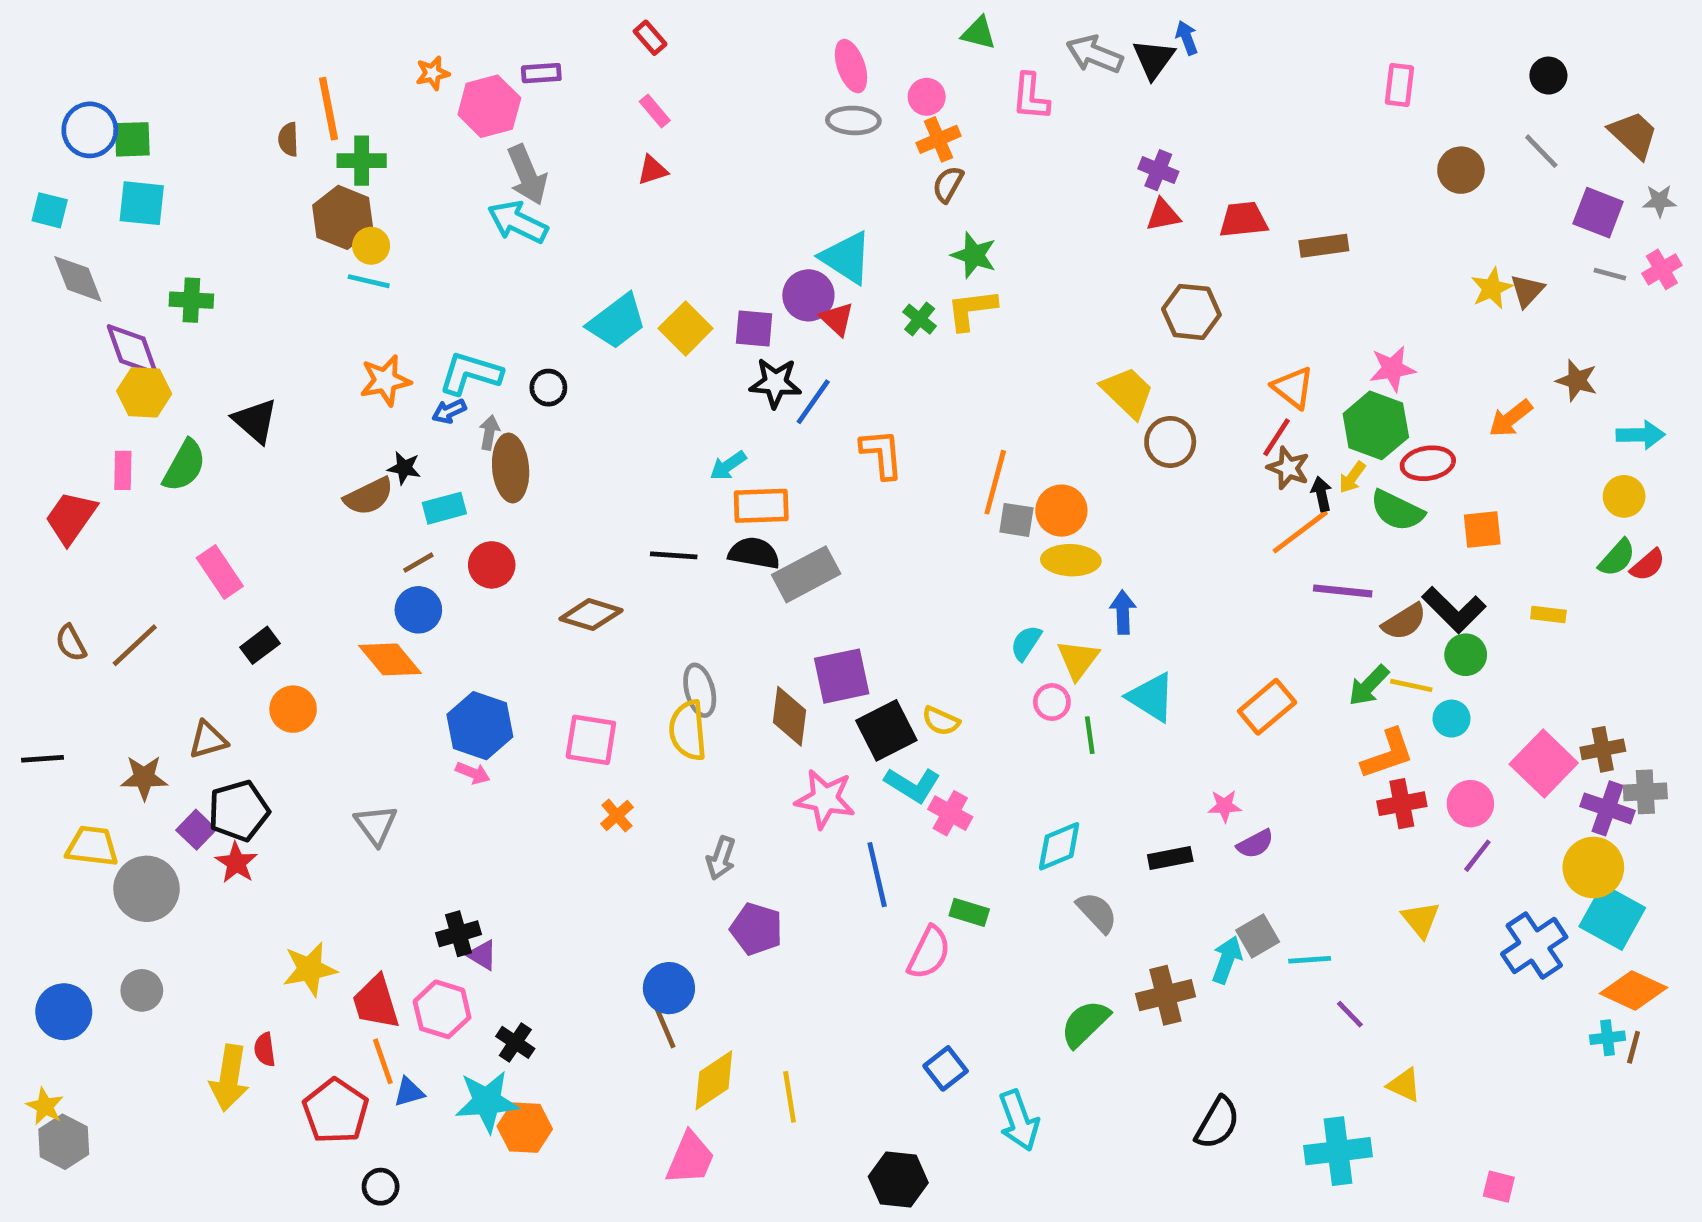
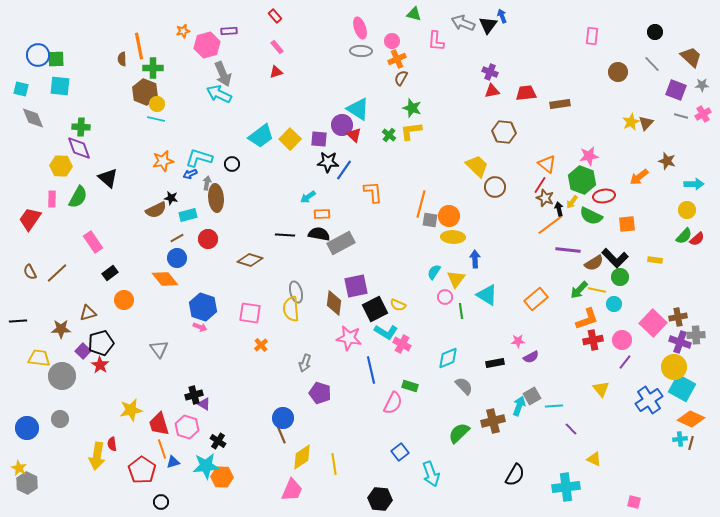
purple diamond: (132, 350) -> (79, 148), moved
orange rectangle: (761, 506) -> (322, 214), size x0.7

